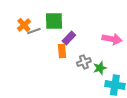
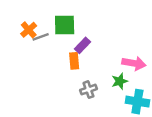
pink arrow: (112, 39) -> (134, 63), moved
gray cross: (84, 62) -> (88, 90), moved

